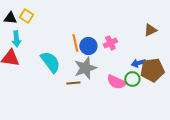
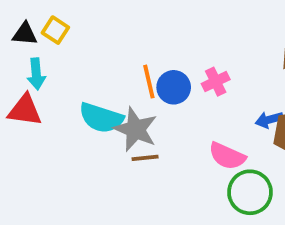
cyan semicircle: (50, 62) -> (101, 118), turned 145
gray star: (85, 68) -> (135, 129), moved, turned -30
green circle: (132, 79) -> (250, 192), moved, size x1.5

